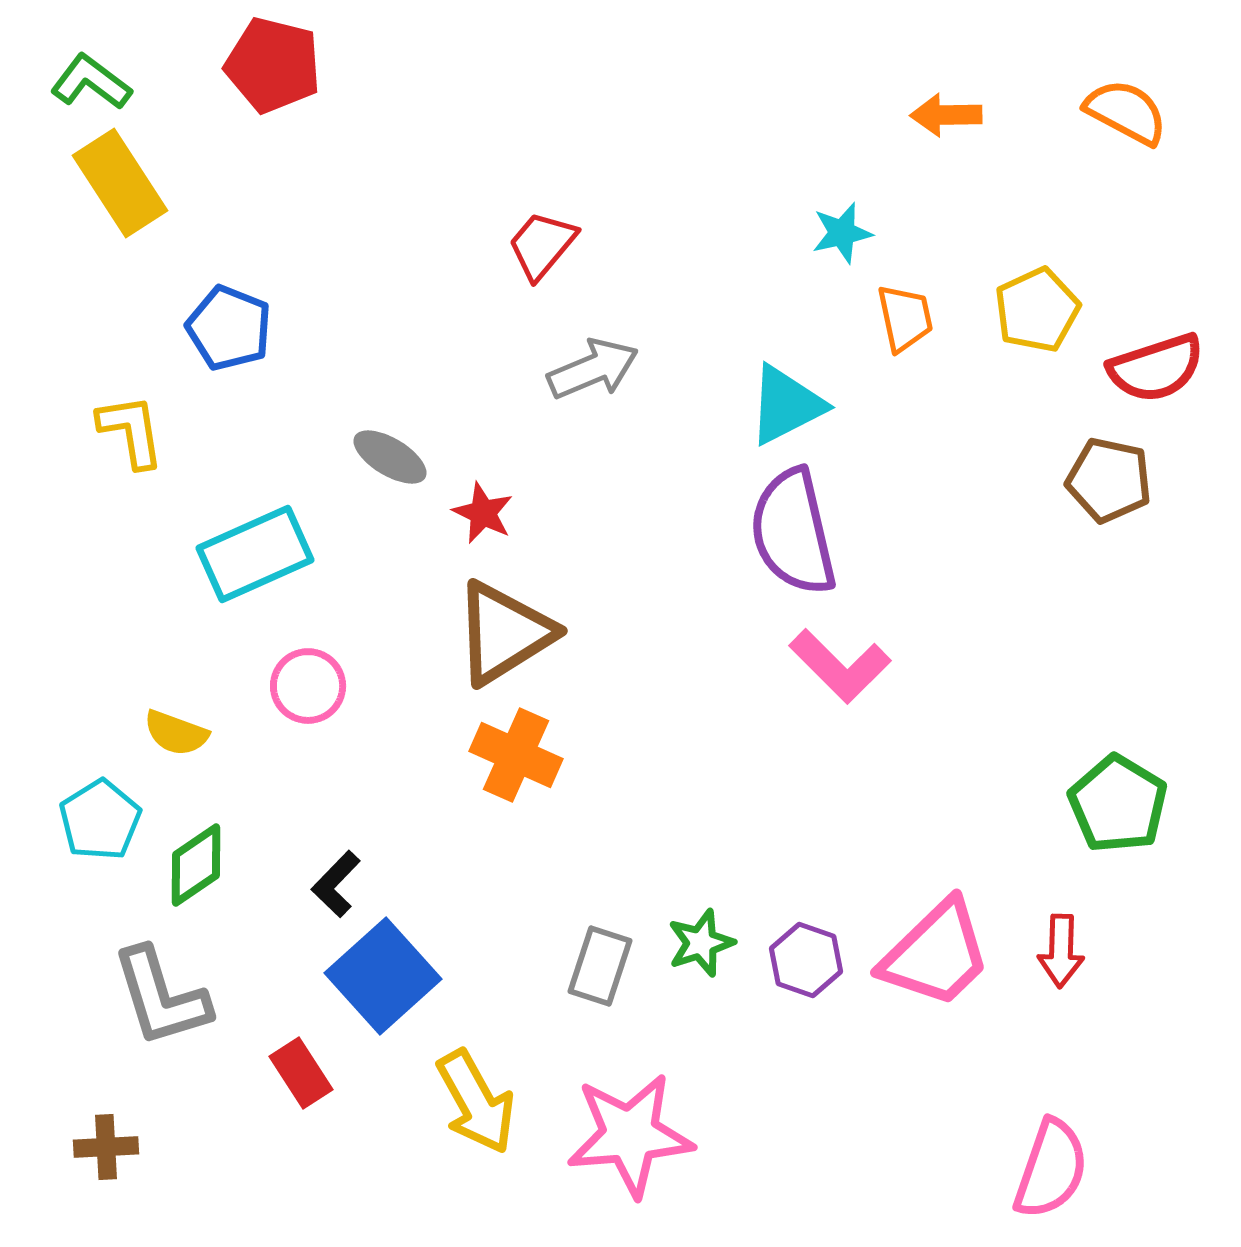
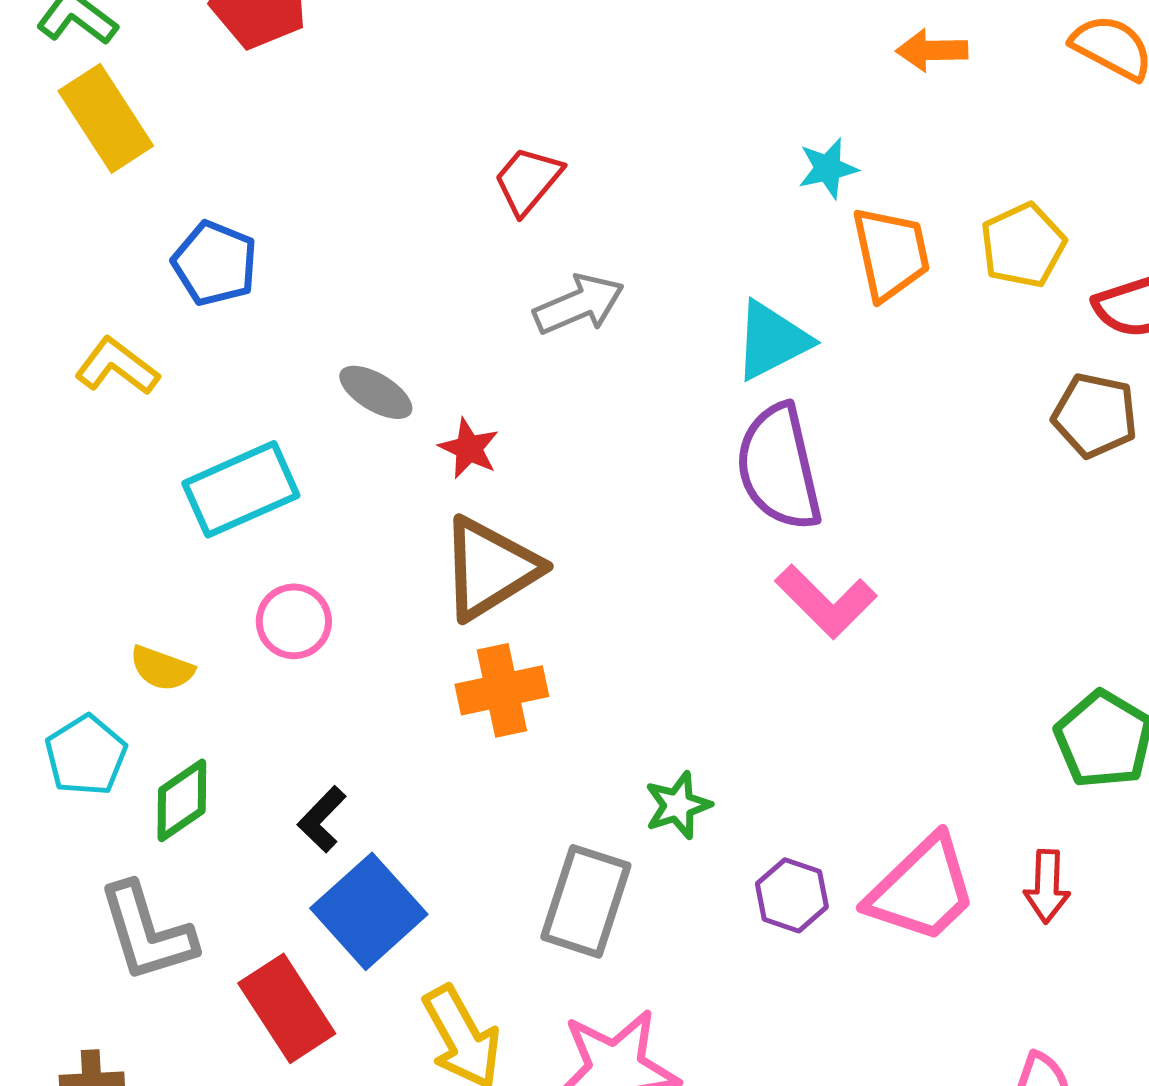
orange trapezoid: (905, 318) -> (891, 253), size x1.4
yellow L-shape: (131, 431) -> (117, 366), turned -44
orange cross: (516, 755) -> (502, 690), turned -36
green star: (701, 943) -> (678, 805), moved
gray rectangle: (600, 966) -> (586, 901), size x1.4
red rectangle: (301, 1073) -> (287, 1008), size x1.5

